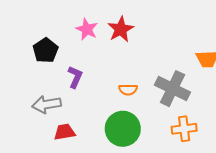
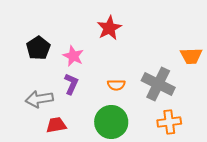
pink star: (87, 29) -> (73, 56), moved
purple L-shape: (75, 77) -> (71, 84), moved

